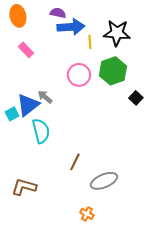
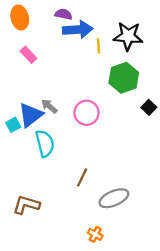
pink circle: (79, 75) -> (87, 113), moved

